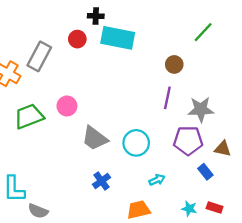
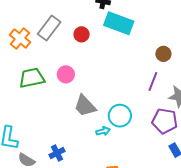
red circle: (77, 39) -> (82, 34), moved
cyan arrow: (157, 180) -> (103, 131), moved
blue cross: (102, 181) -> (57, 153), moved

